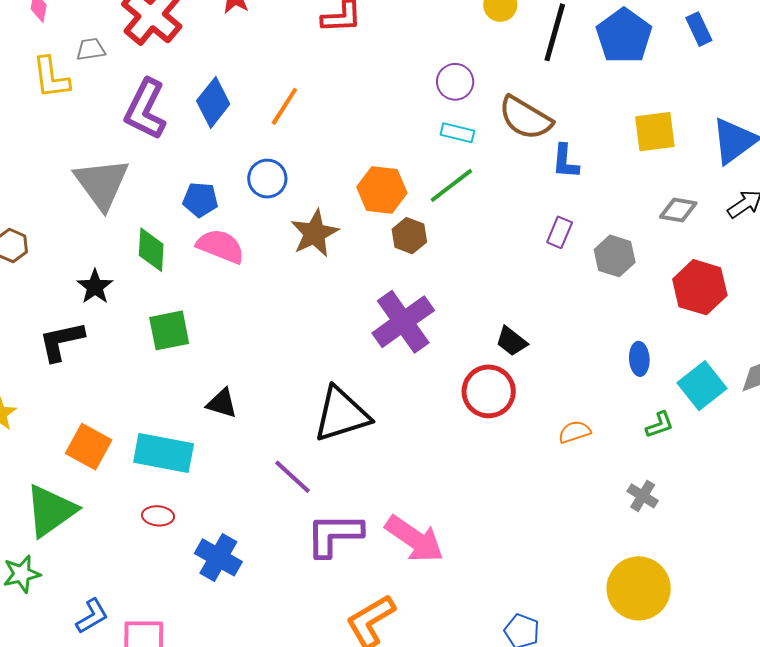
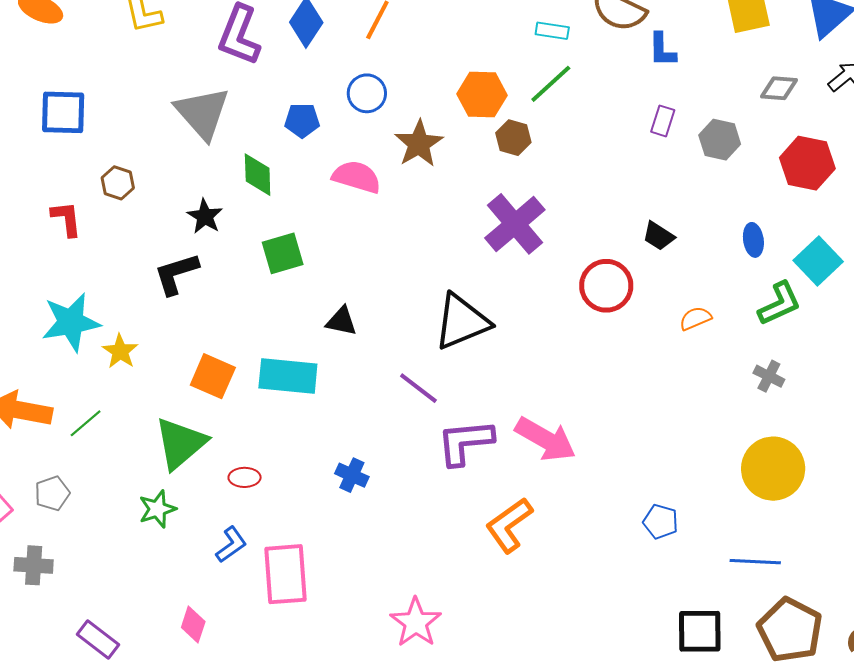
pink semicircle: (221, 246) -> (357, 177), moved
black trapezoid: (511, 341) -> (658, 236), moved
green L-shape: (660, 425) -> (779, 304), size x1.6
red ellipse: (158, 516) -> (245, 477), moved
blue cross: (218, 557) -> (352, 475), size x0.7

